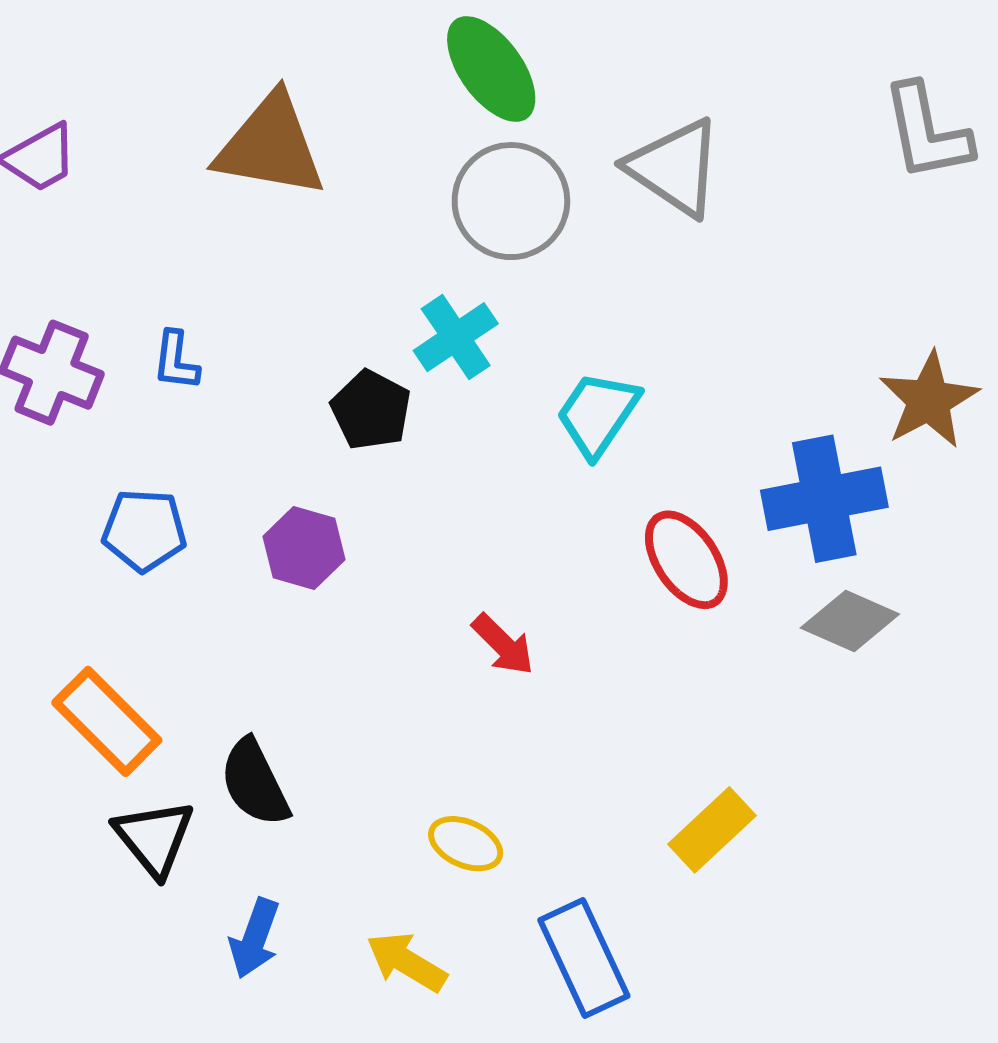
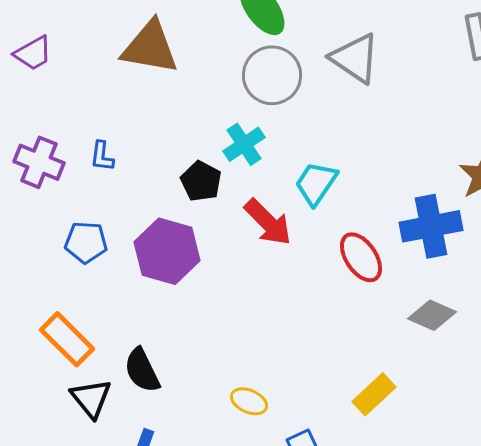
purple hexagon: (304, 548) -> (167, 251), size x1.6
gray diamond: (850, 621) -> (432, 315), moved
red arrow: (503, 645) -> (268, 222), moved, size x1.5

